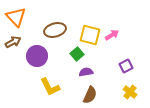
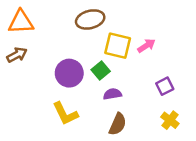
orange triangle: (16, 17) -> (21, 22), turned -50
brown ellipse: (55, 30) -> (90, 19), moved
purple circle: (37, 56) -> (69, 73), moved

